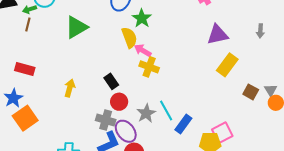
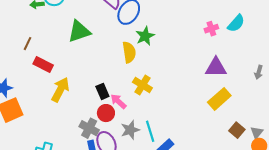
brown line: (28, 25) -> (27, 44), moved
pink arrow: (143, 50) -> (118, 101), moved
red rectangle: (25, 69) -> (43, 64), moved
yellow arrow: (70, 88) -> (60, 90), size x1.4

